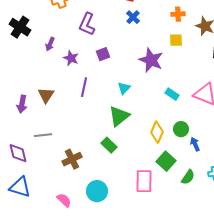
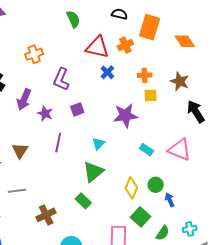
orange cross: (178, 14) -> (145, 75), moved
purple arrow: (50, 44) -> (24, 99), size x1.5
purple star: (151, 60) -> (125, 115), turned -30

